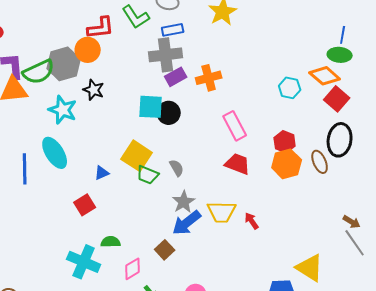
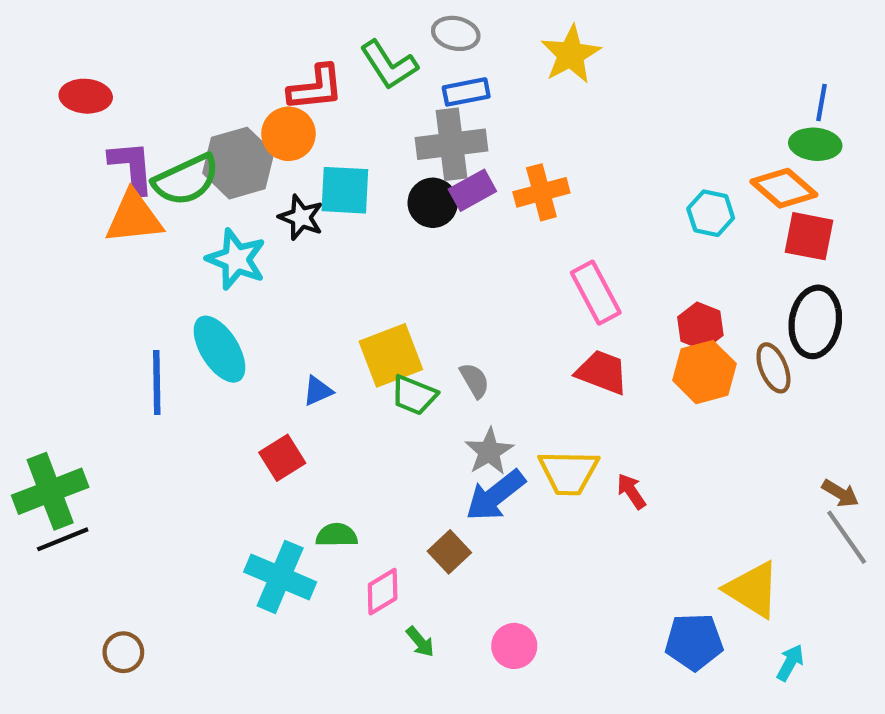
red square: (337, 99) -> (809, 236), turned -30
cyan square: (151, 107) -> (345, 190), moved
black circle: (169, 113) -> (433, 203), moved
yellow square: (137, 156) -> (391, 355), turned 36

